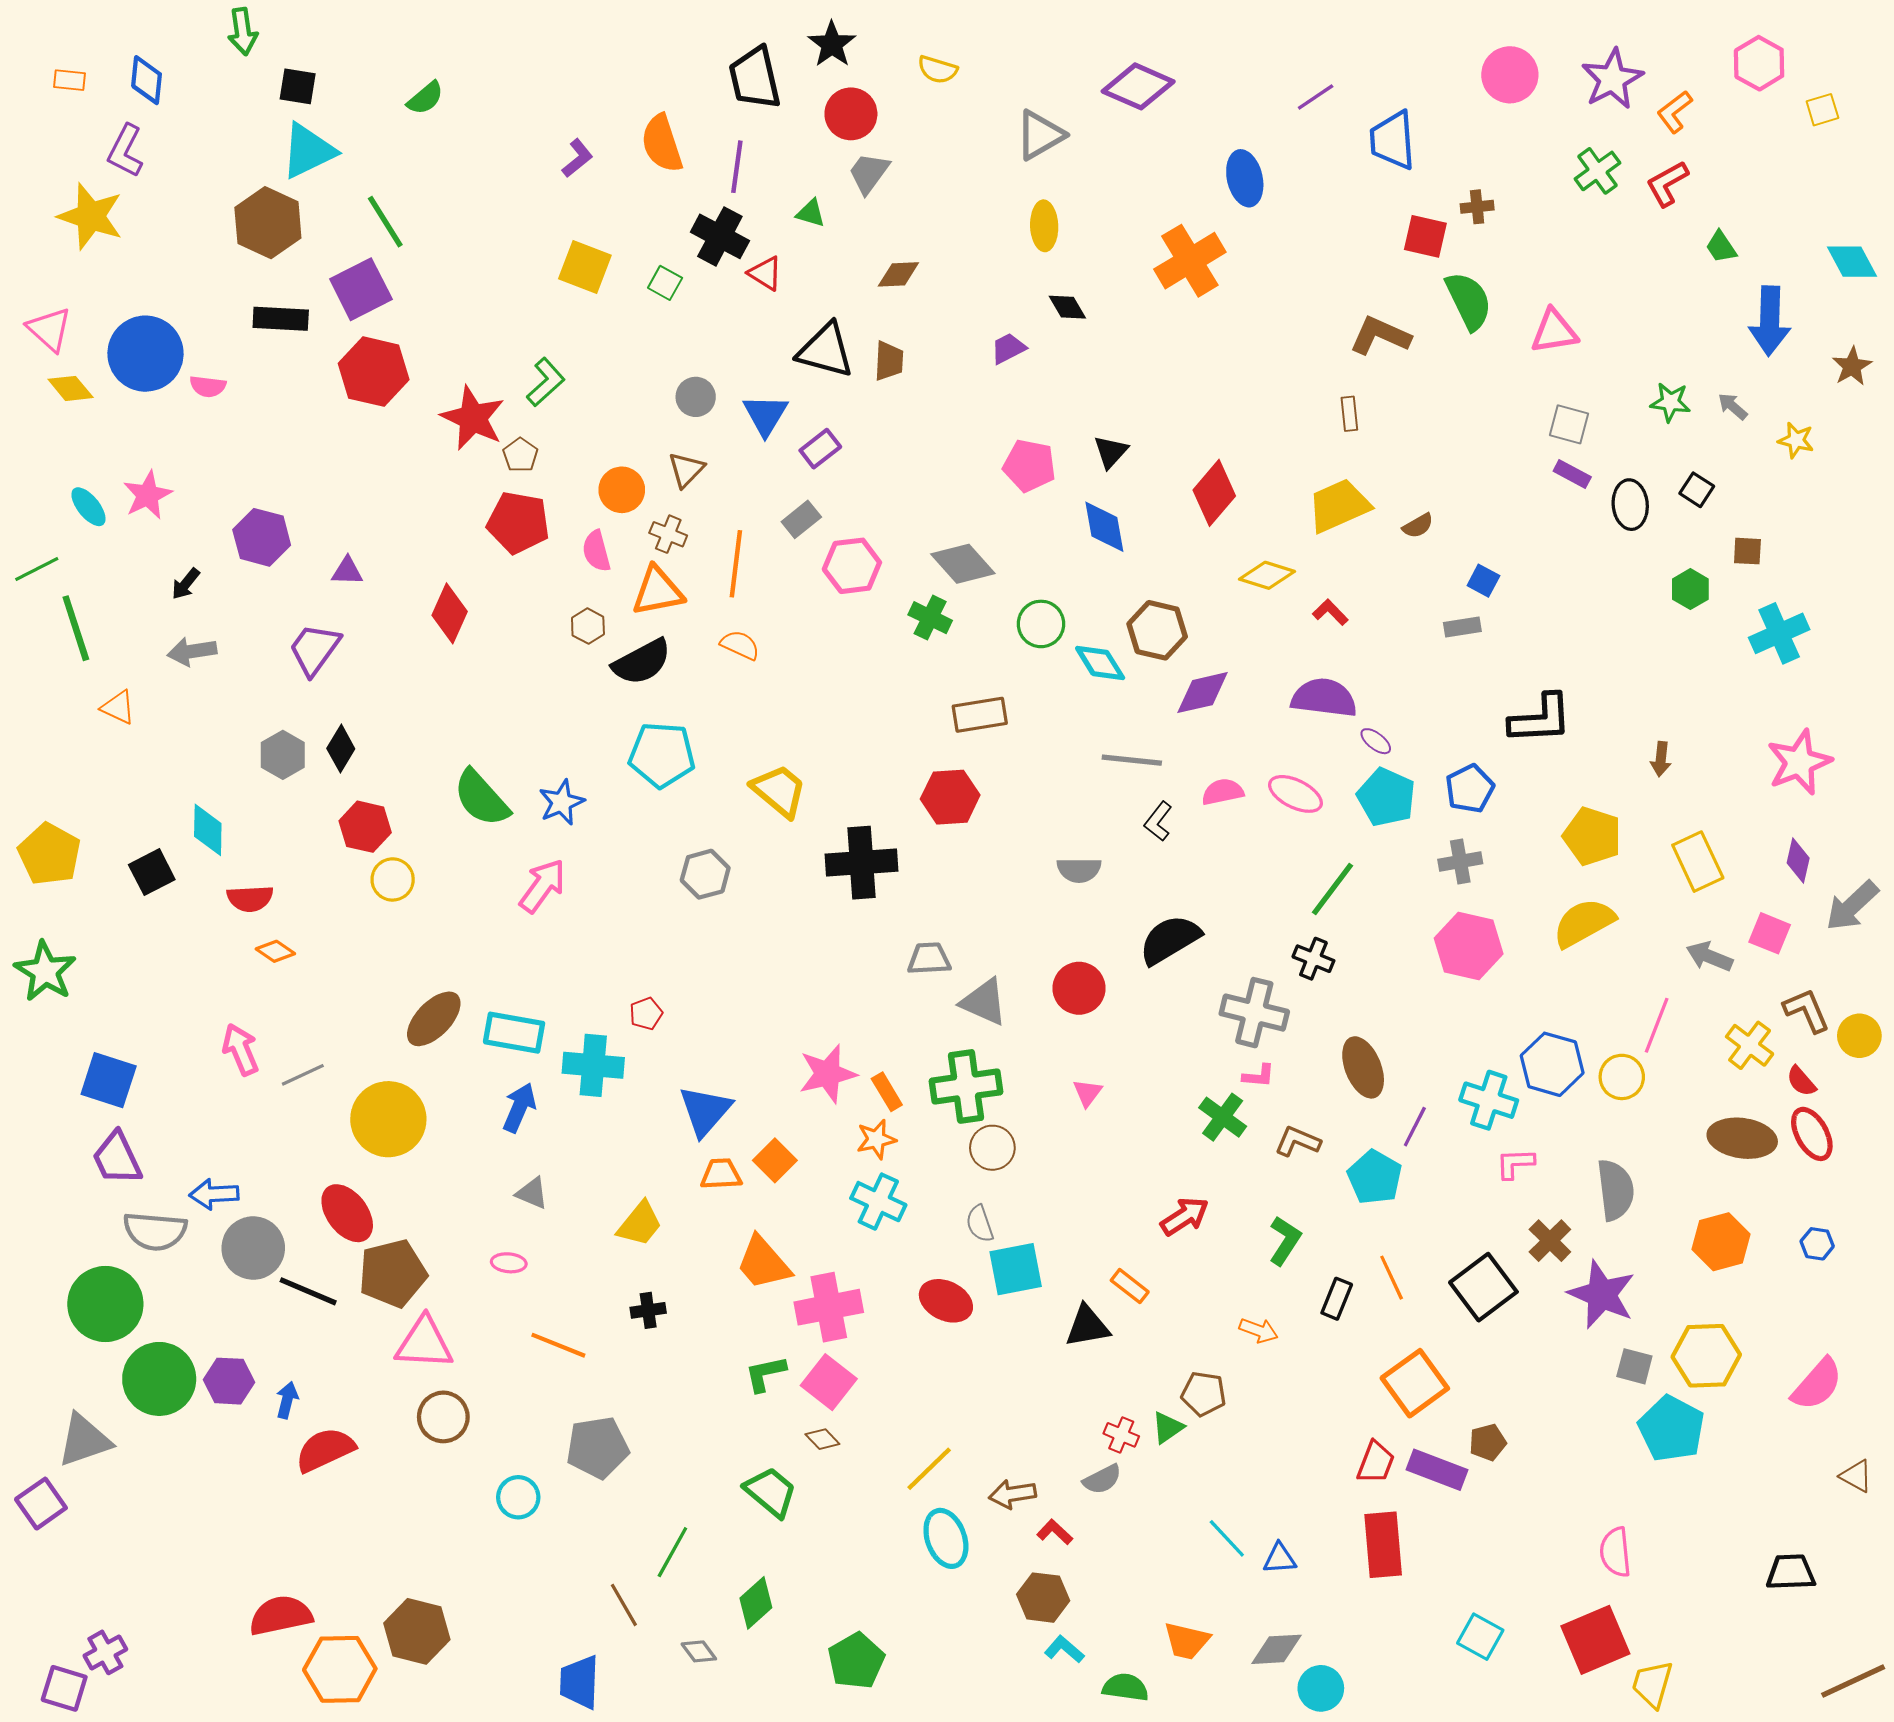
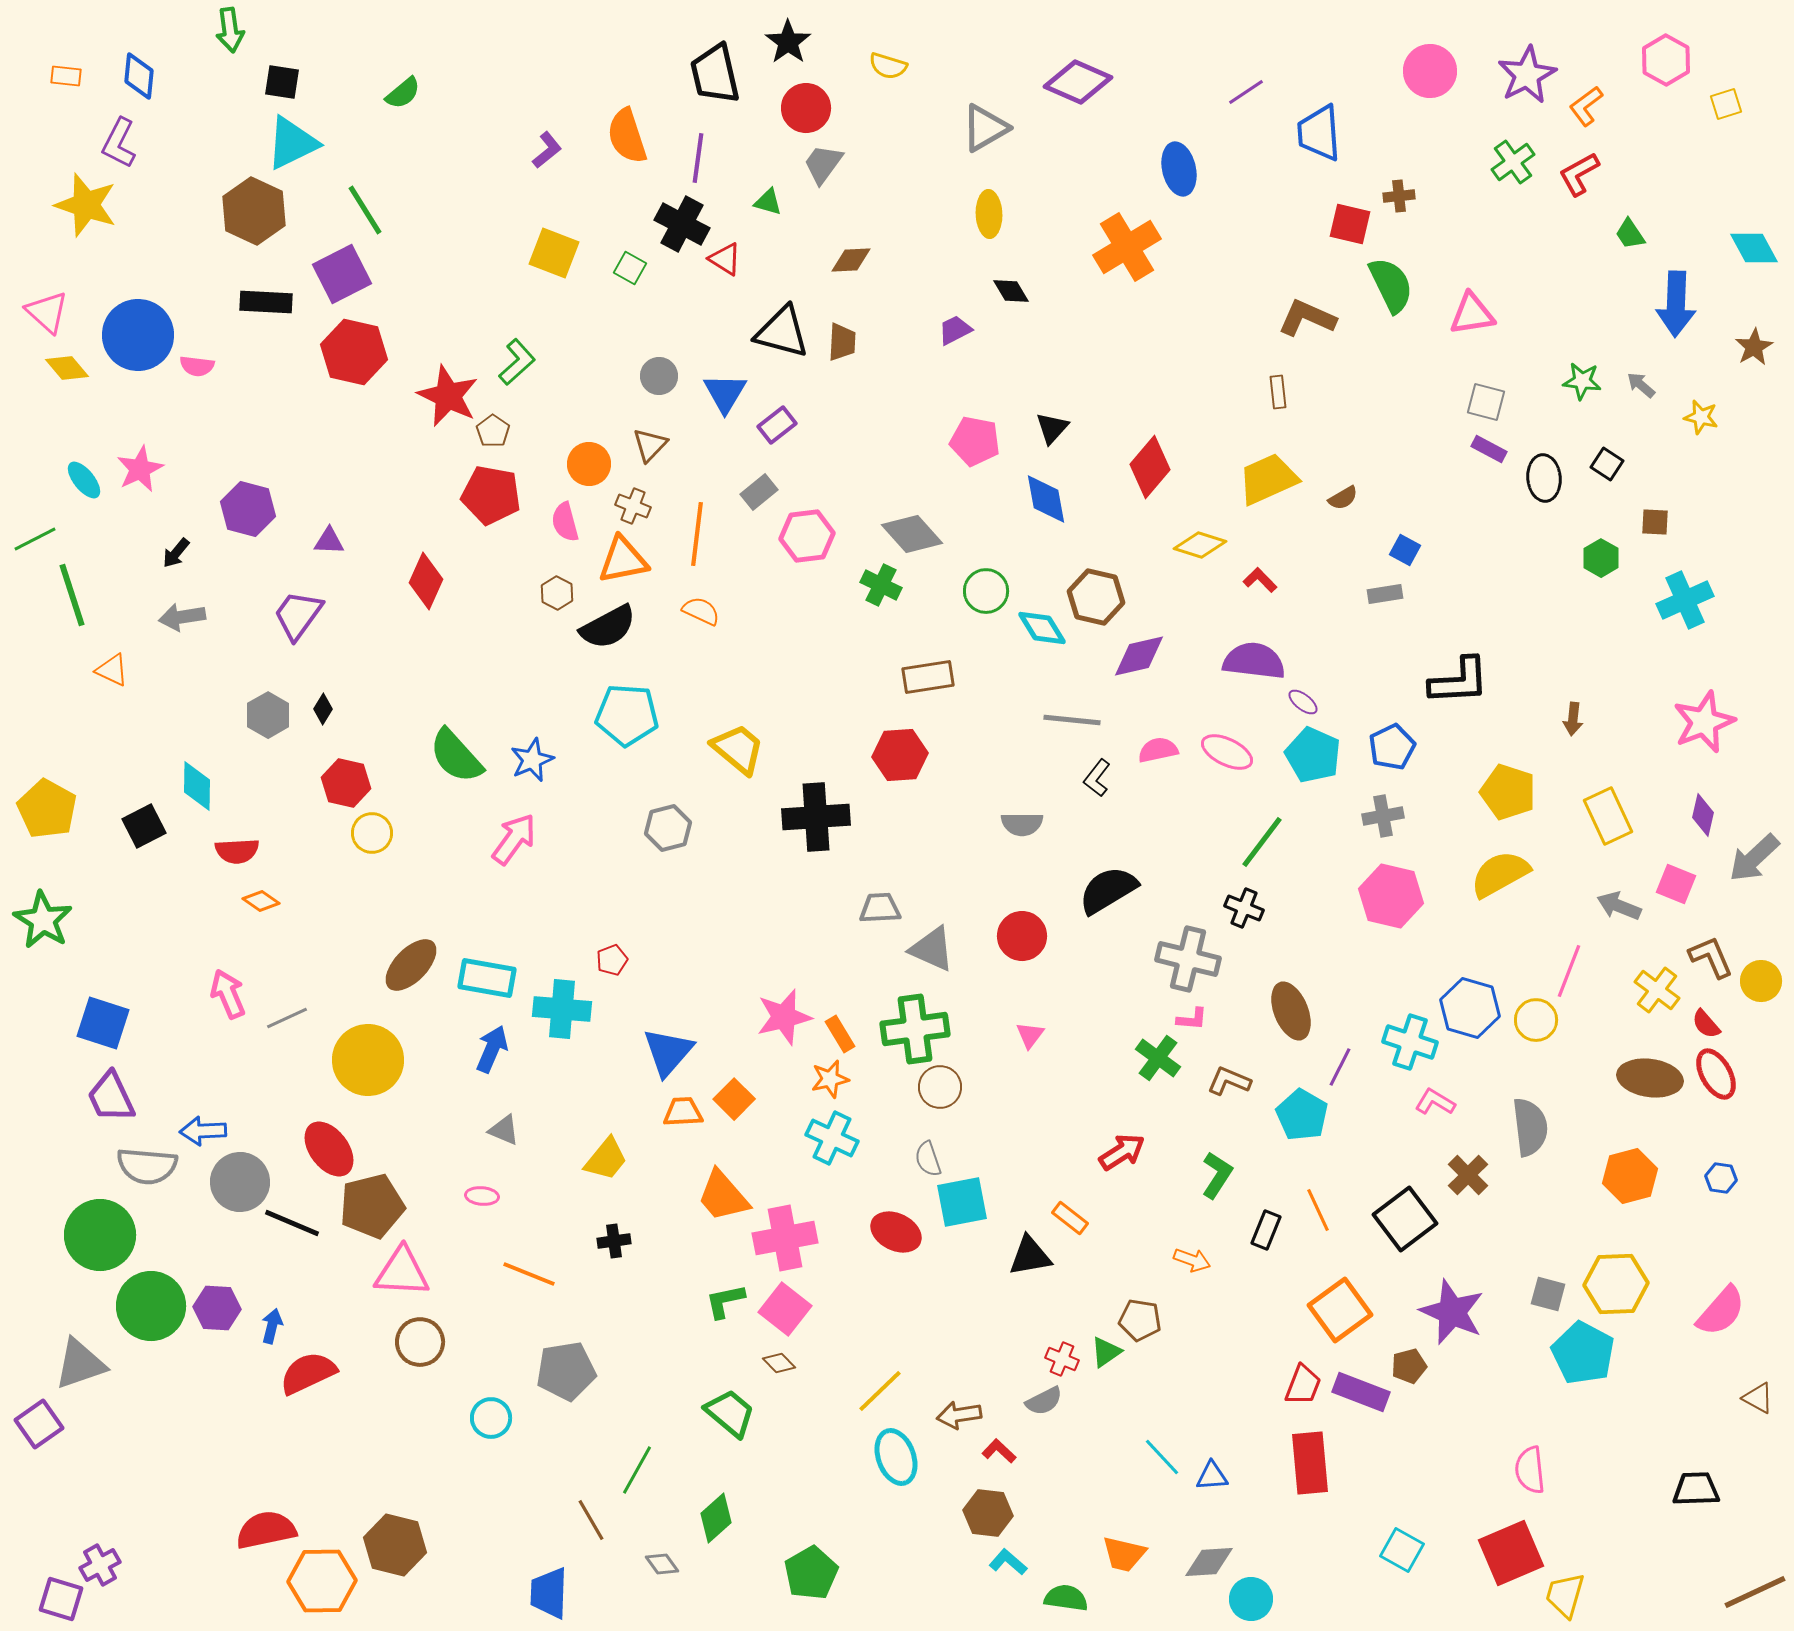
black diamond: (341, 749) -> (323, 709), size x0.7
pink L-shape: (1515, 1164) -> (1435, 1102), turned 33
purple star: (1602, 1294) -> (1452, 1312), moved

